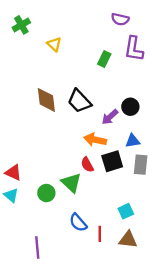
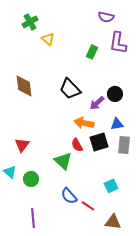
green cross: (21, 25) -> (30, 22), moved
brown diamond: (46, 100) -> (24, 86), moved
red triangle: (13, 173) -> (22, 145), moved, turned 42
green circle: (46, 193) -> (31, 179), moved
red line: (100, 234) -> (88, 206), turned -56
brown triangle: (128, 240) -> (113, 222), moved

